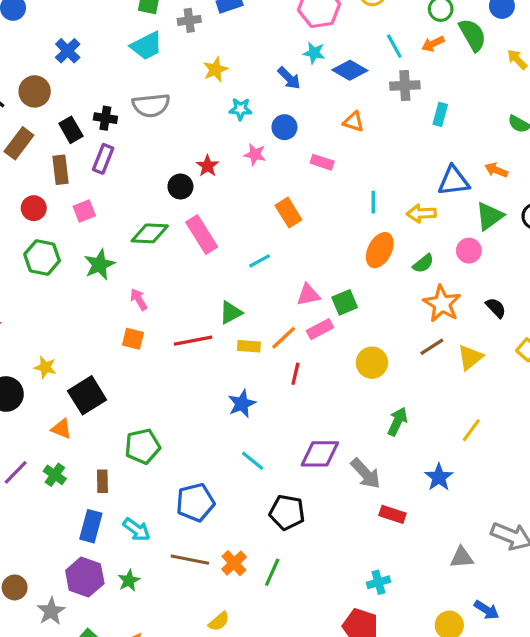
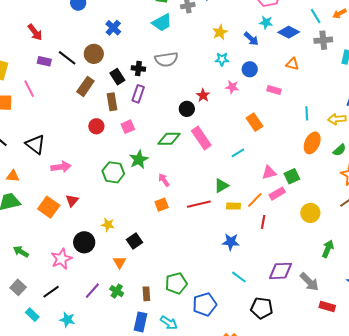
yellow star: (215, 70) -> (220, 32), moved
green hexagon: (42, 257) -> (113, 172), moved
orange square: (133, 339) -> (162, 205), turned -32
black square: (87, 395) -> (135, 241), size x0.7
blue star: (242, 404) -> (231, 242), turned 30
orange triangle: (61, 429) -> (120, 262), turned 40
green pentagon: (143, 446) -> (176, 283), moved

